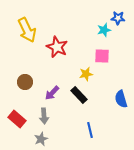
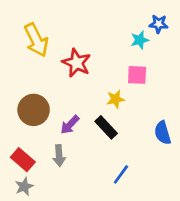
brown circle: (25, 82) -> (34, 110), size x1.5
blue line: (90, 130) -> (121, 174), turned 49
gray star: (41, 139) -> (24, 187), moved

